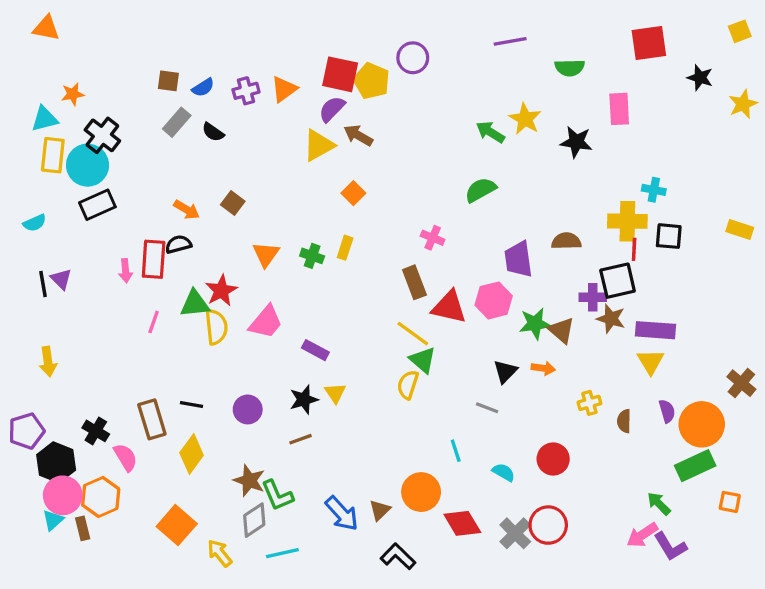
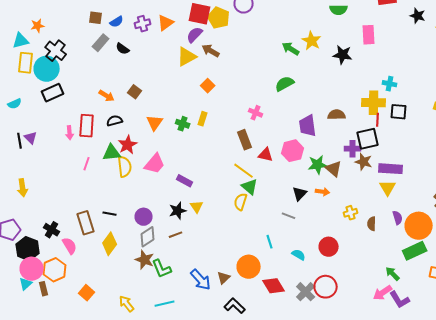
black semicircle: (178, 244) -> (115, 121), moved
red triangle: (449, 307) -> (266, 155), size x0.7
gray diamond: (254, 520) -> (148, 237), moved
orange square: (177, 525) -> (87, 293), moved, size x0.7

